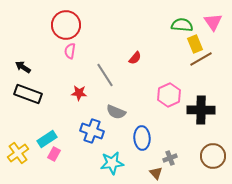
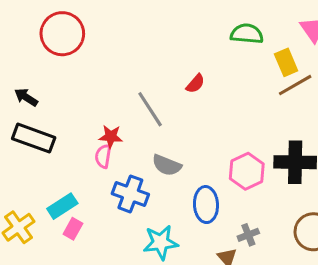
red circle: (66, 25) -> (62, 34), moved
green semicircle: (182, 25) -> (247, 34), moved
pink semicircle: (70, 51) -> (103, 156), moved
pink hexagon: (169, 95) -> (247, 171), moved

